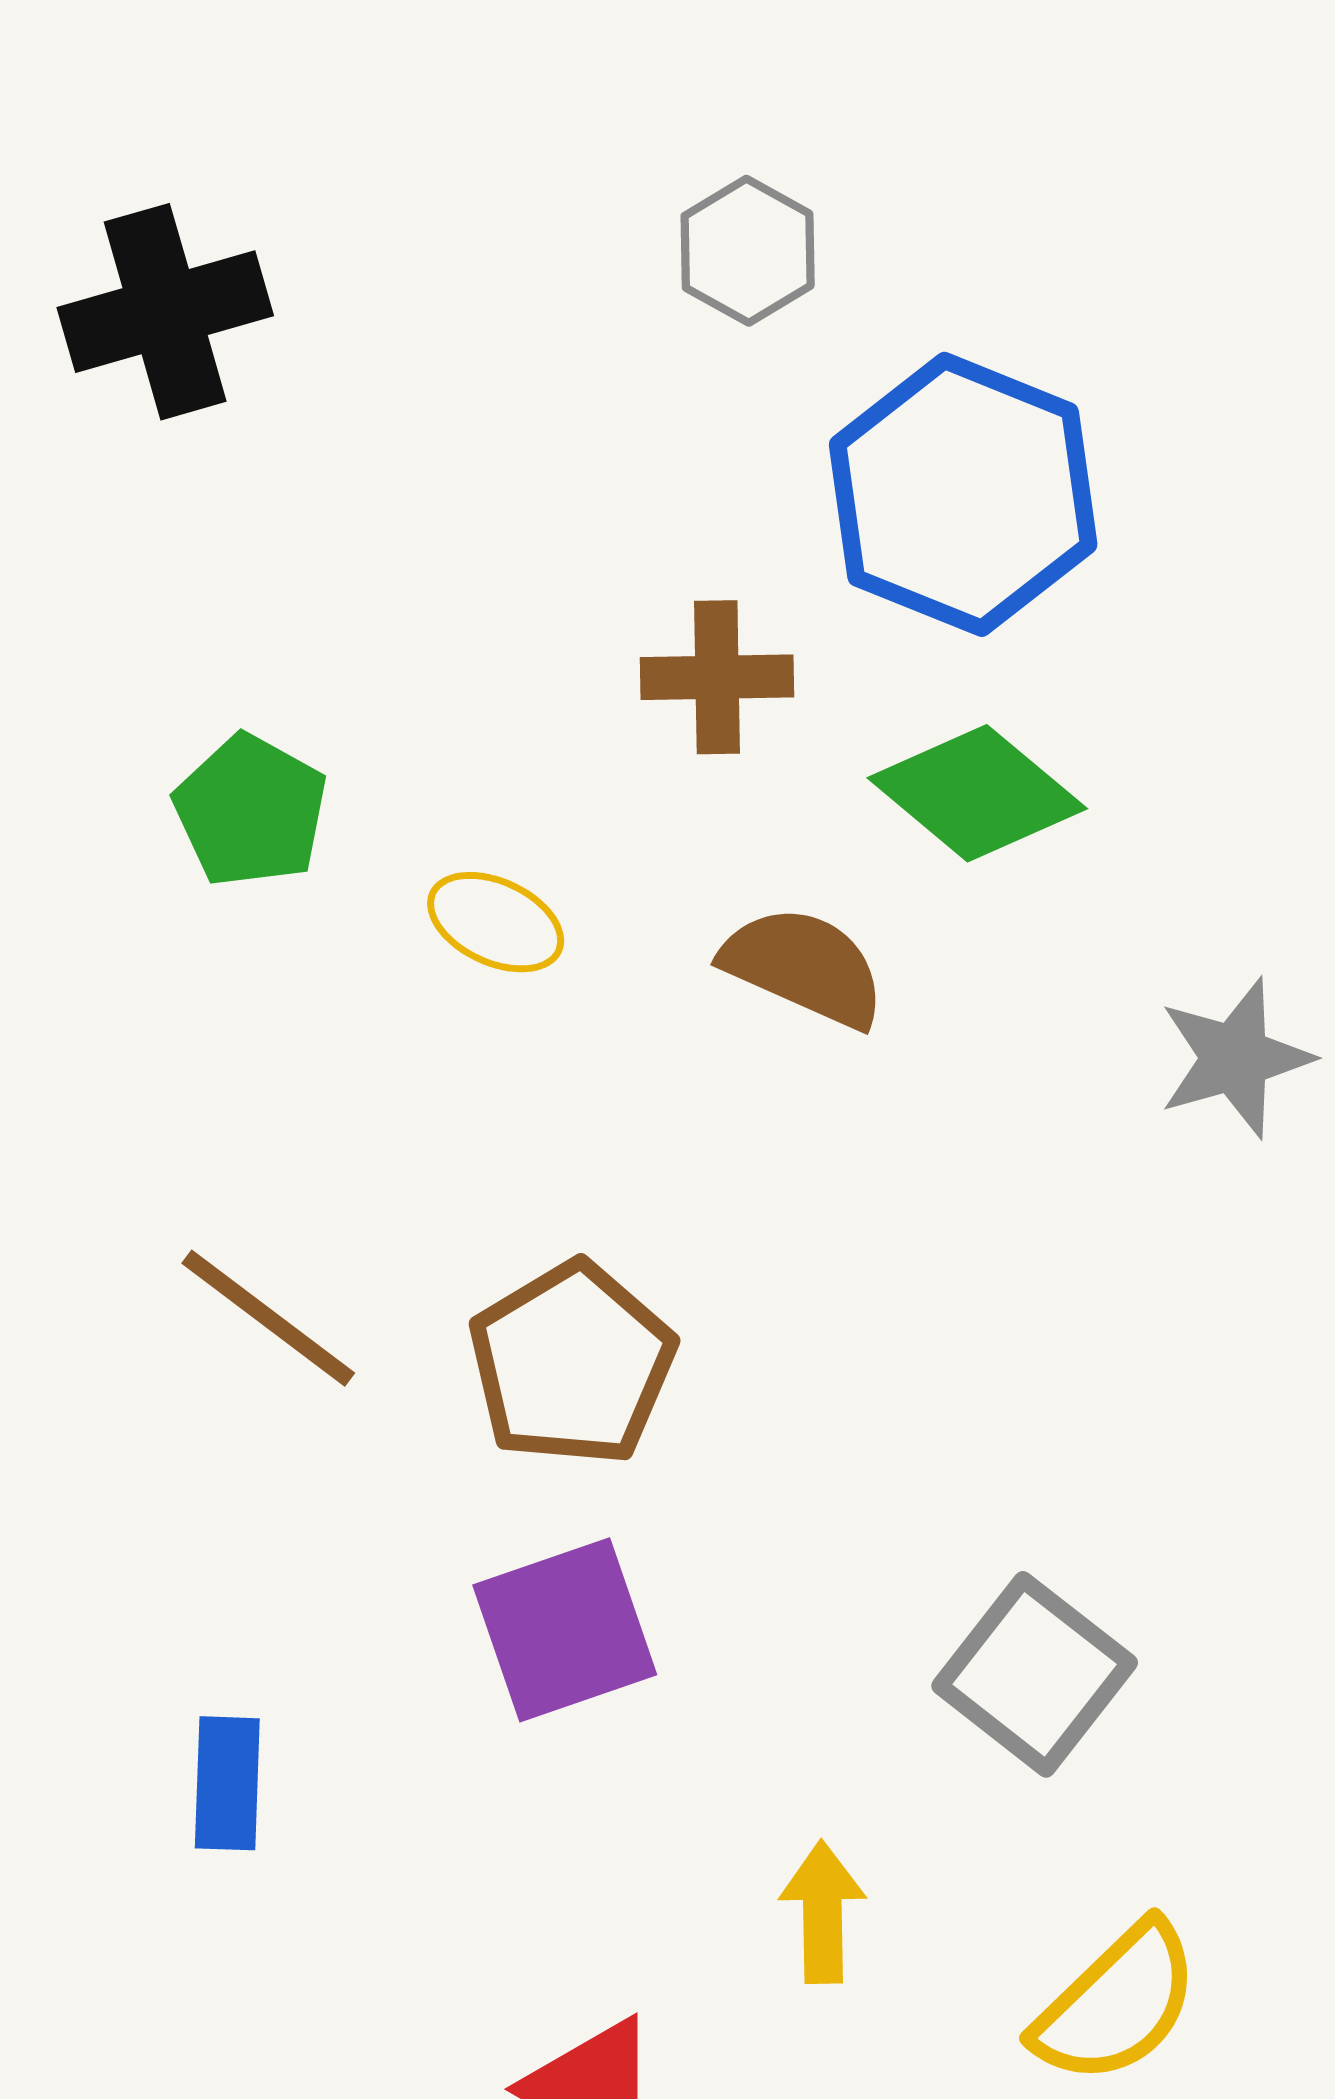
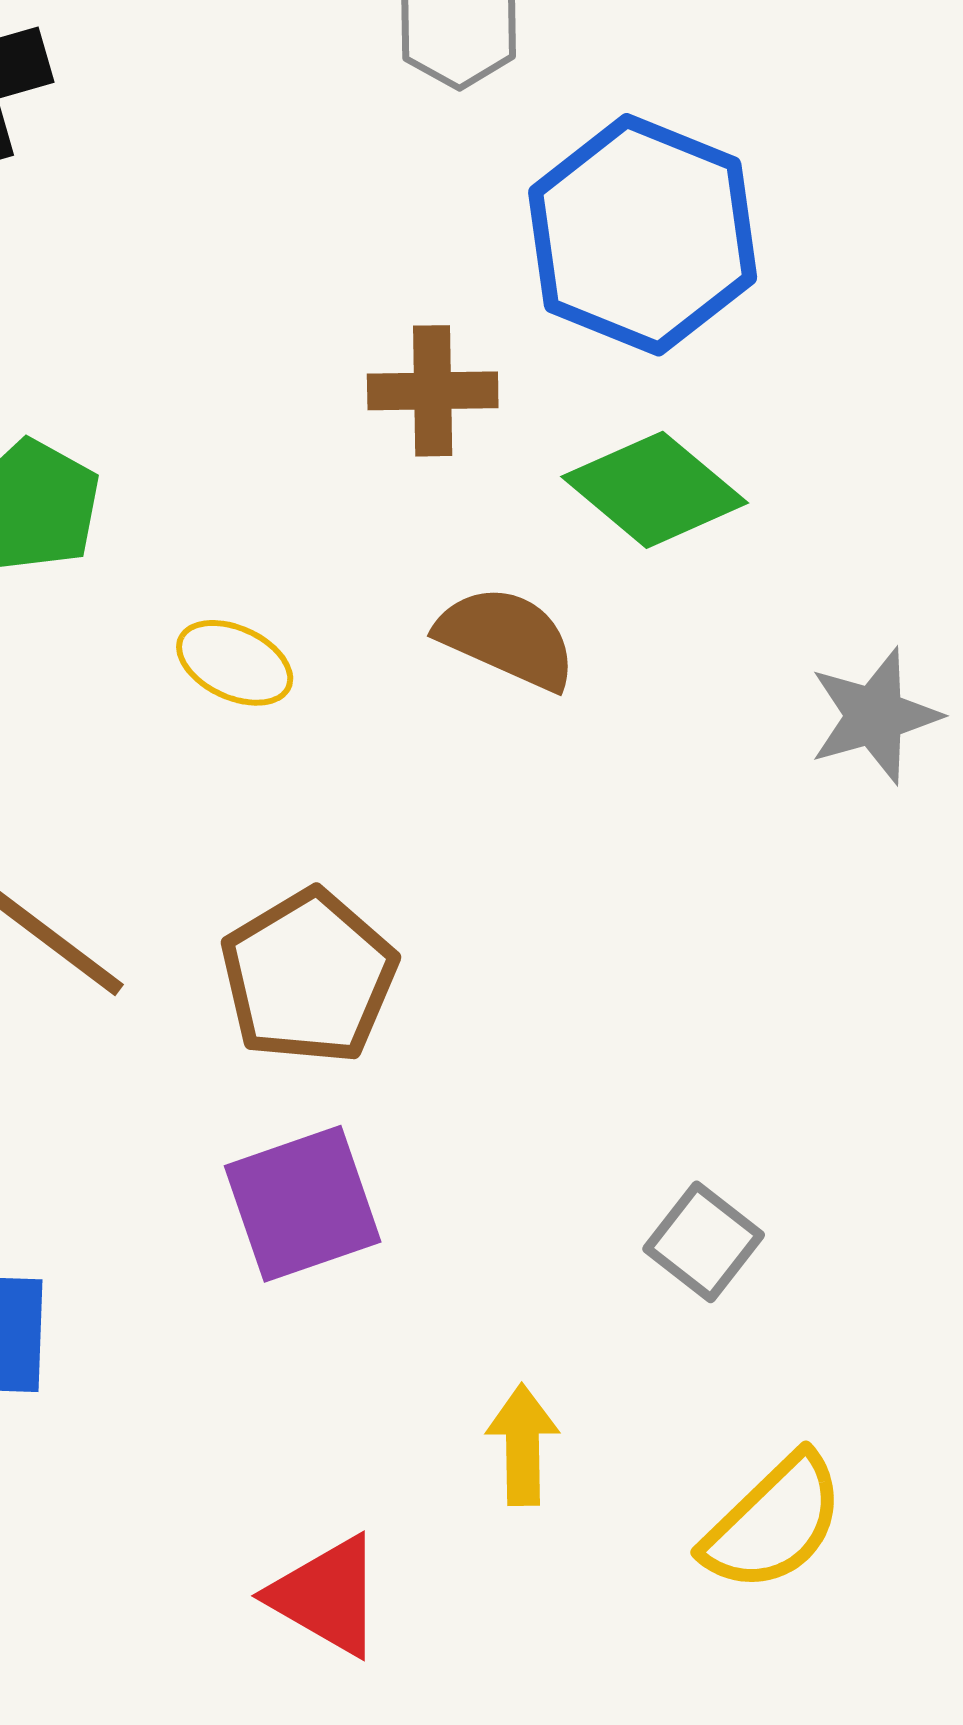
yellow ellipse: (496, 922) -> (235, 663), moved
gray square: (1035, 1674) -> (704, 1242), size x0.7

